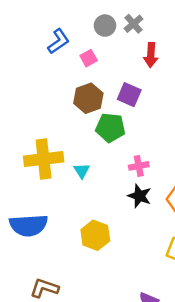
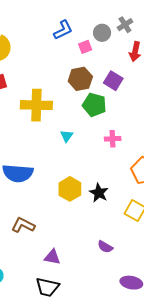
gray circle: (105, 26) -> (102, 33), moved
yellow cross: (44, 159) -> (36, 105), moved
black star: (140, 196) -> (99, 193), moved

